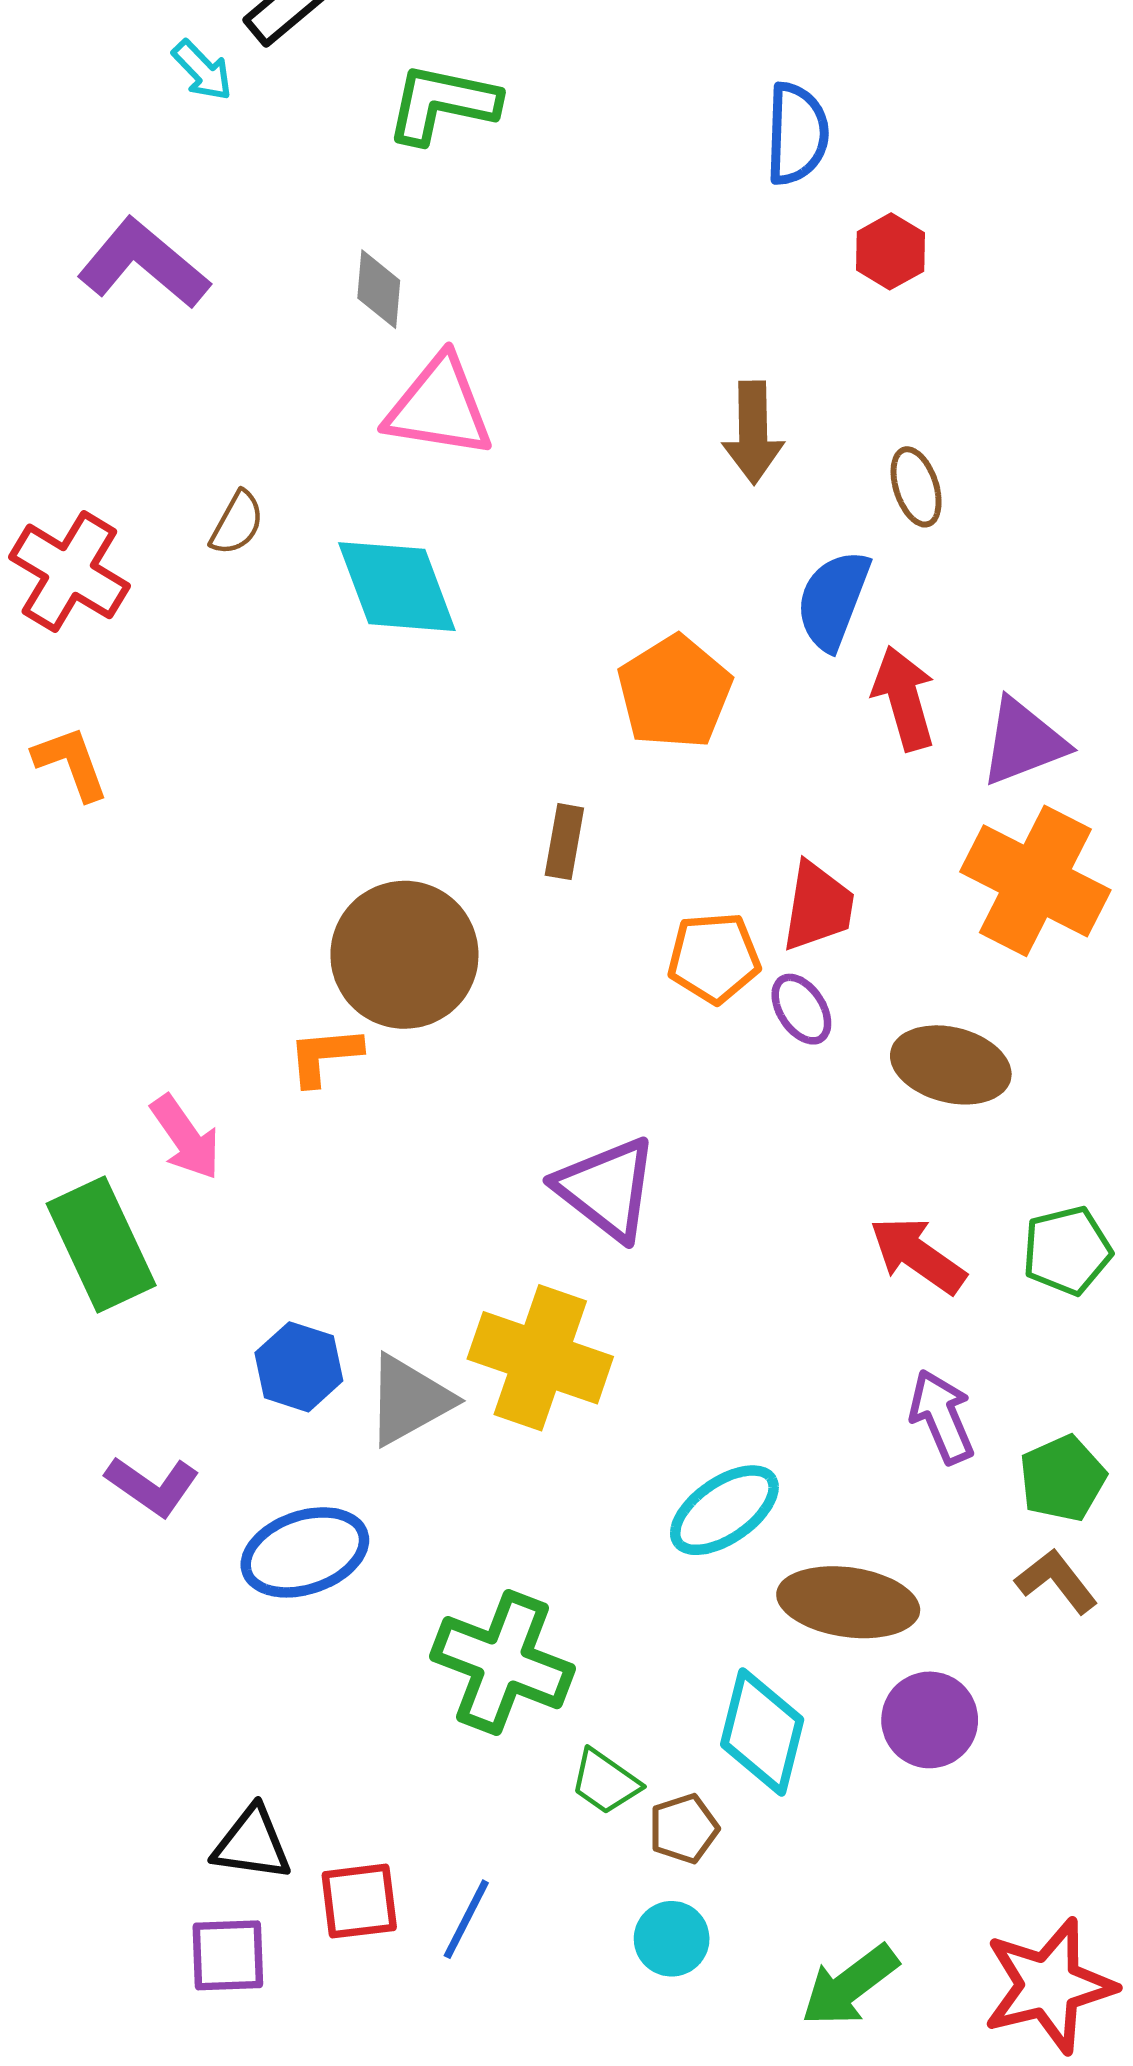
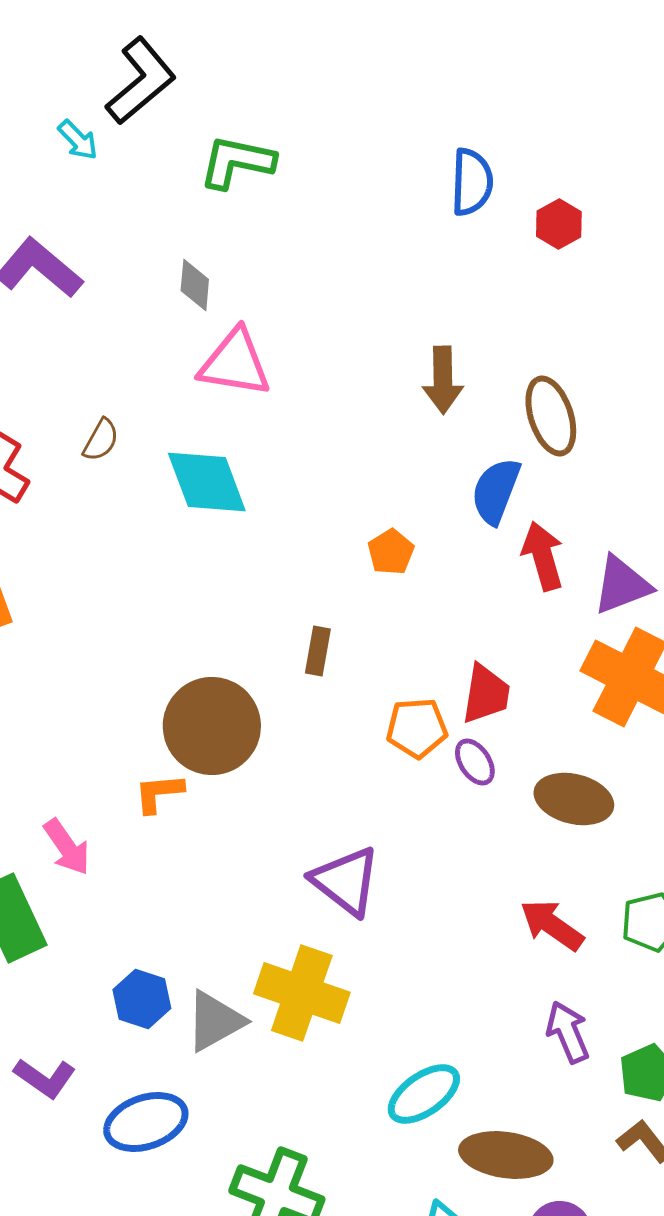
red hexagon: (890, 251) -> (559, 224), moved
brown ellipse: (916, 487) -> (551, 416), size x1.5
orange pentagon: (675, 692) -> (391, 552), size x0.6

